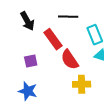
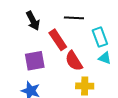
purple square: (31, 61) -> (35, 61), size x1.5

